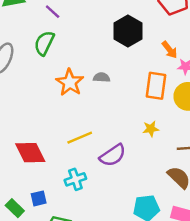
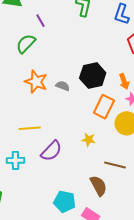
black hexagon: (128, 31) -> (93, 75), moved
orange star: (70, 82) -> (36, 82), turned -30
purple semicircle: (113, 155) -> (51, 151), turned -30

